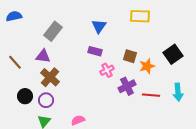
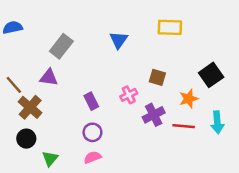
purple rectangle: (95, 51) -> (91, 101), moved, turned 48
orange star: (147, 66) -> (189, 99), moved
brown cross: (50, 77) -> (30, 107), moved
black circle: (25, 96) -> (26, 139), moved
purple circle: (46, 100) -> (92, 132), moved

